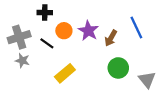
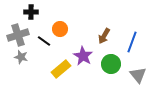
black cross: (45, 13) -> (31, 12), moved
blue line: (136, 27) -> (132, 42), moved, turned 45
purple star: (88, 31) -> (83, 56), moved

